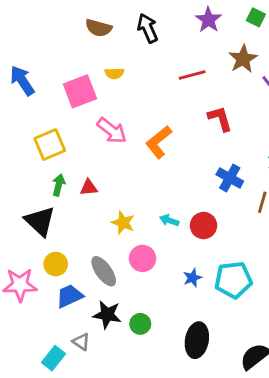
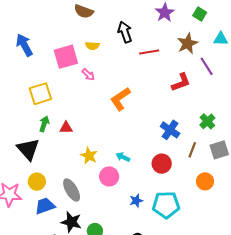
black arrow: (148, 28) -> (125, 32), moved
red L-shape: (220, 119) -> (181, 82), moved, turned 80
pink arrow: (112, 131) -> (88, 75), moved, size x0.6
red circle: (204, 226) -> (162, 164), moved
pink circle: (143, 258) -> (109, 176), moved

